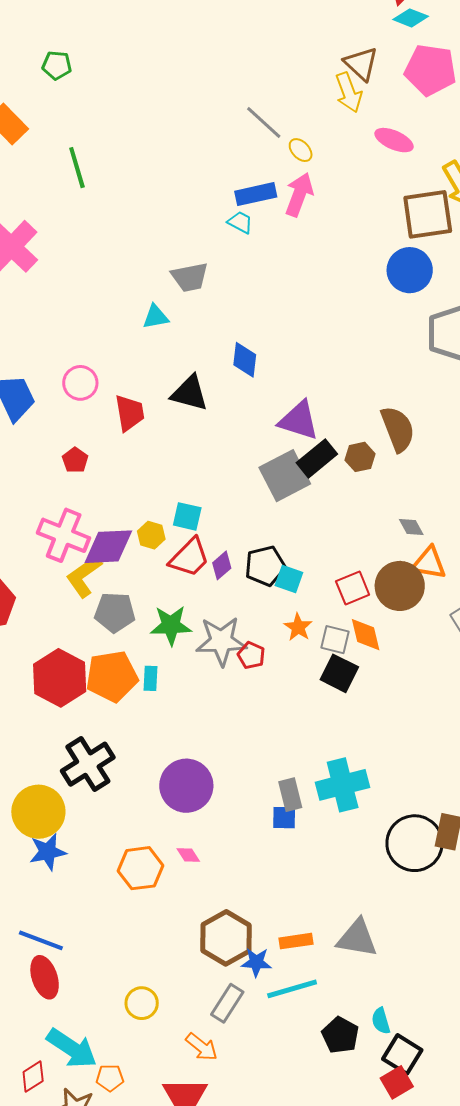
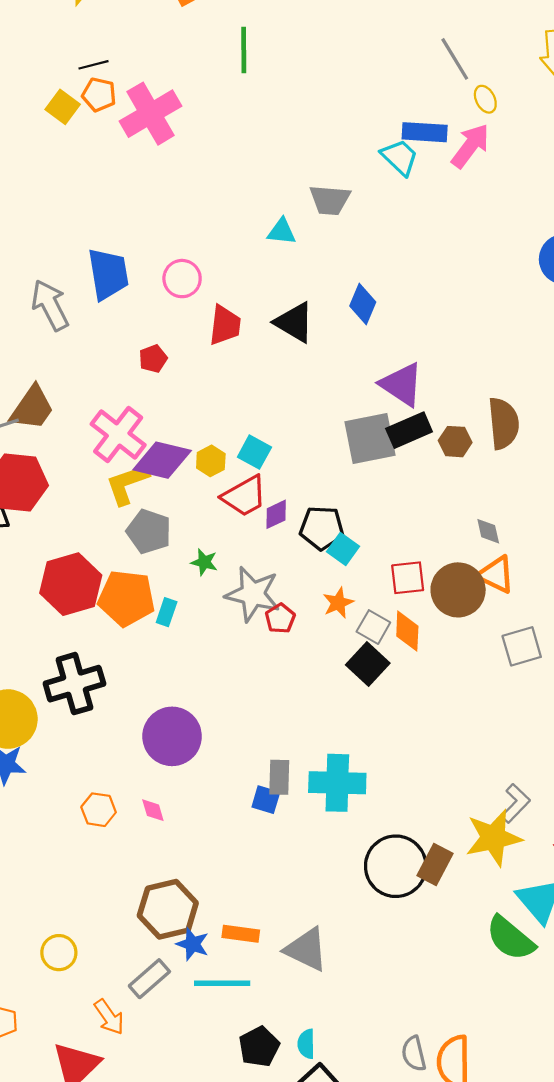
cyan trapezoid: (240, 222) -> (400, 157), size x1.4
green star: (171, 625) -> (204, 562), size x0.6
orange hexagon: (140, 868) -> (99, 810), size x0.7

